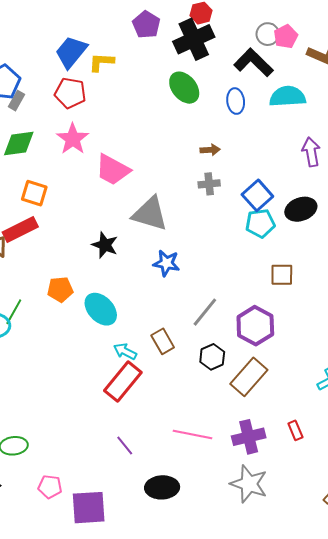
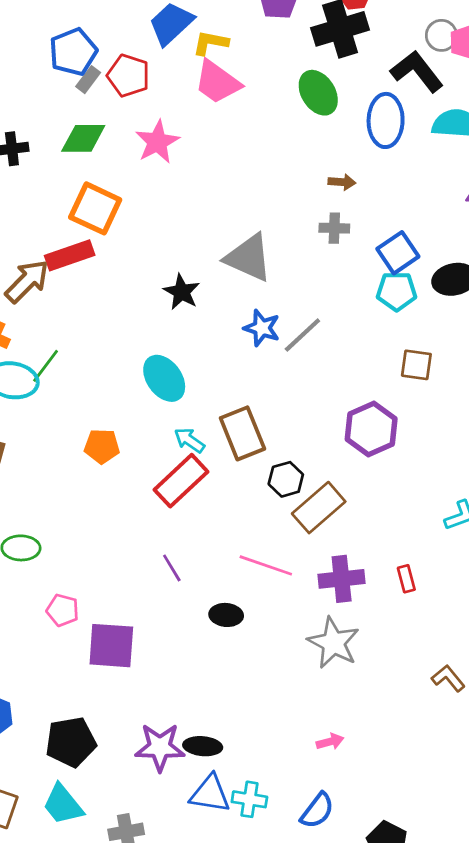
red pentagon: (70, 93) -> (128, 76), moved
blue ellipse: (236, 101) -> (386, 120), size x1.5
pink trapezoid: (113, 170) -> (217, 82), moved
orange square: (34, 193) -> (95, 208), size x1.4
orange pentagon: (60, 289) -> (102, 446), moved
gray line: (205, 312) -> (302, 335), moved
brown rectangle: (163, 341) -> (242, 433), size x1.5
black hexagon: (212, 357) -> (286, 479), moved
brown rectangle: (249, 377) -> (319, 508), moved
black ellipse: (162, 487) -> (226, 615), moved, size x0.7

